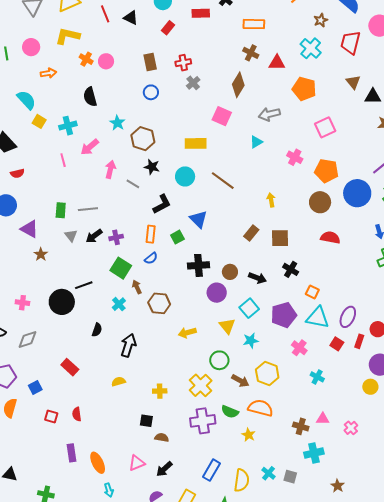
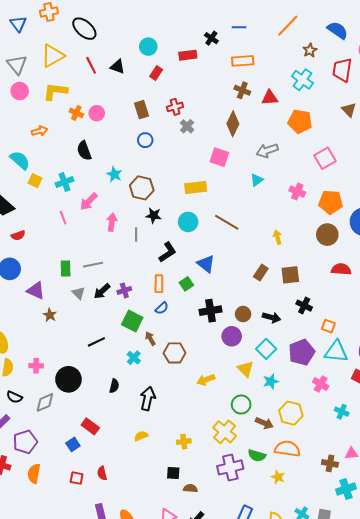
pink circle: (31, 47) -> (20, 91), moved
gray line: (133, 184) -> (136, 235), turned 64
black circle: (62, 302) -> (68, 379), moved
blue square: (35, 388) -> (73, 444), moved

